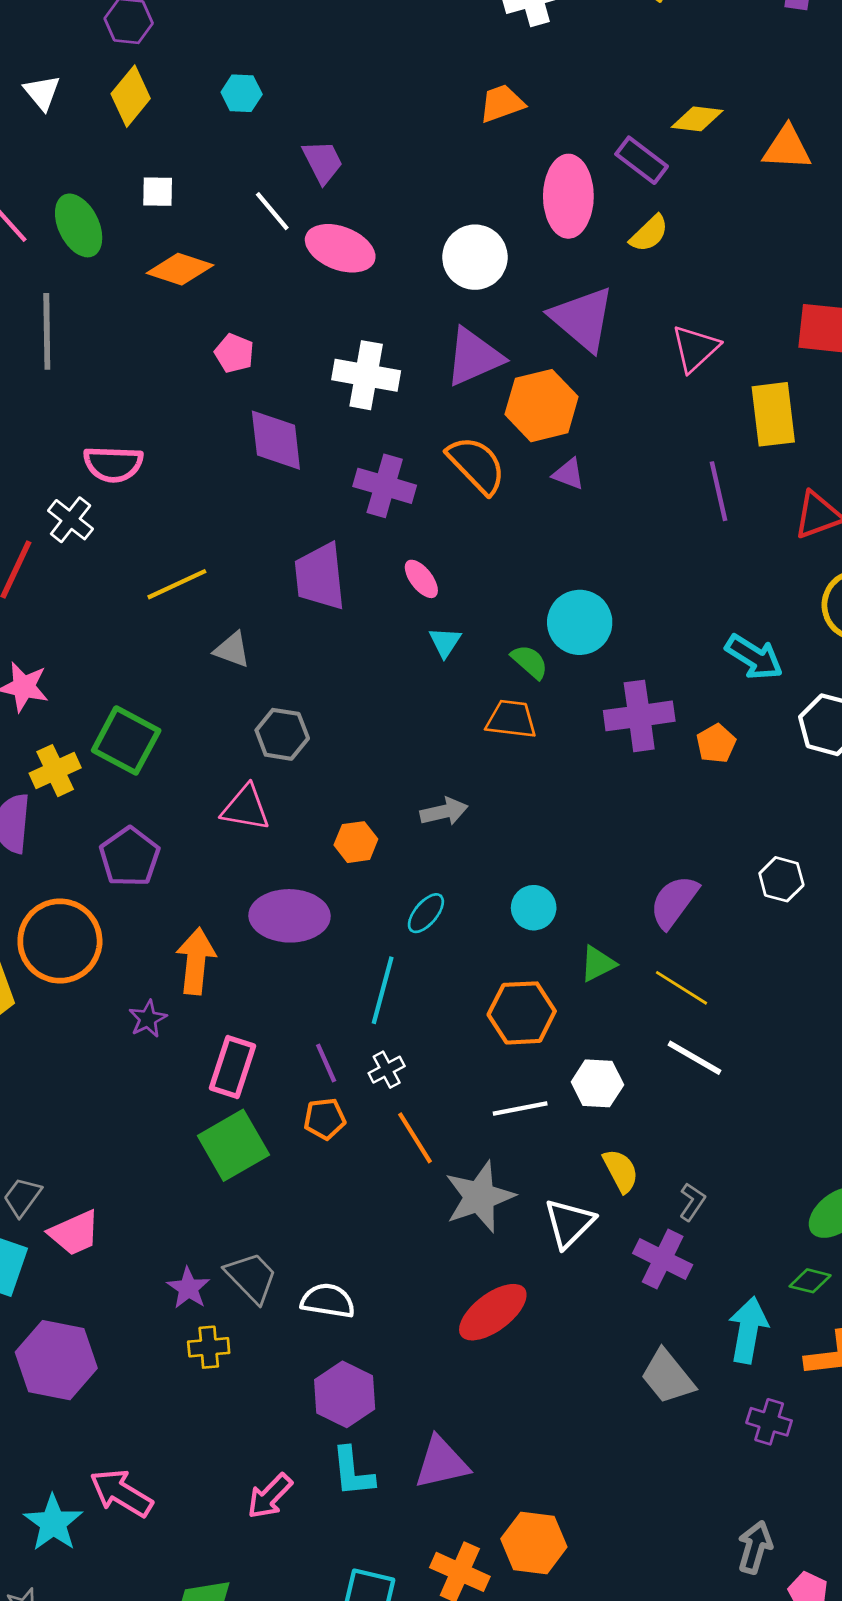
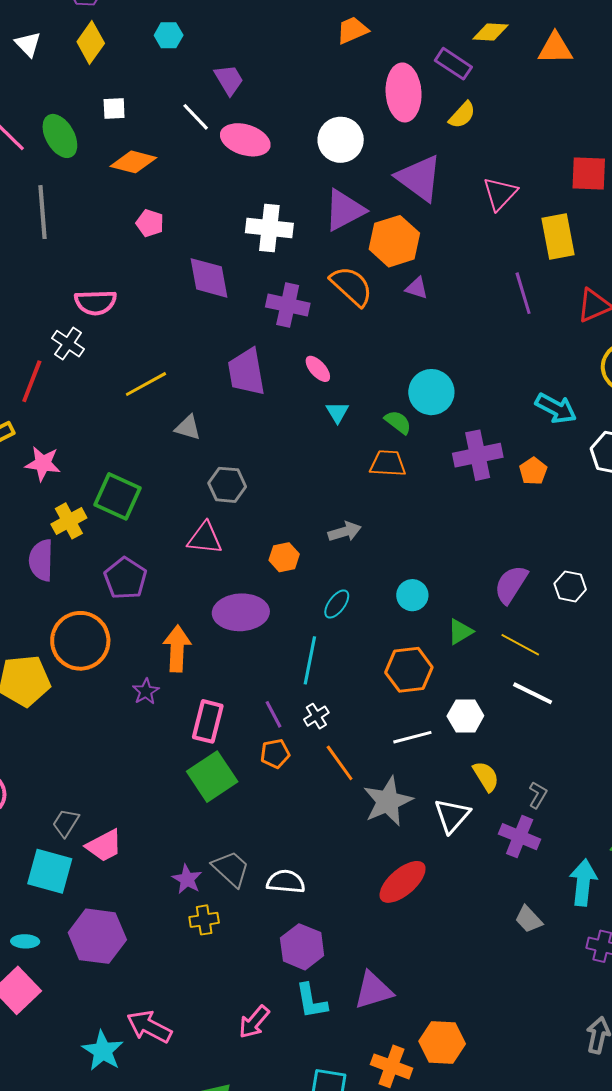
pink pentagon: (234, 353) -> (150, 223), moved
white hexagon: (781, 879) -> (570, 586), moved
gray trapezoid: (668, 1377) -> (529, 919), size x0.7

